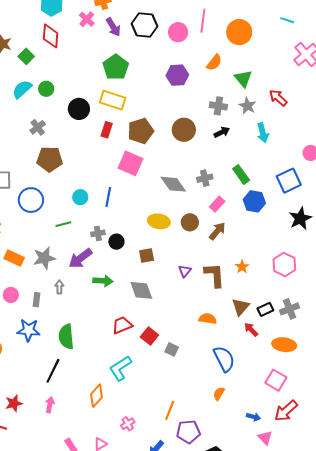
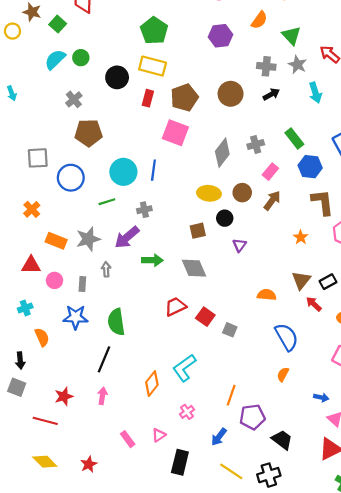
gray diamond: (173, 184) -> (222, 153), turned 76
cyan circle: (80, 197) -> (123, 172), size x1.6
black circle: (116, 242) -> (225, 218), moved
brown L-shape: (215, 275) -> (323, 202), moved
cyan L-shape: (120, 368) -> (184, 368), moved

